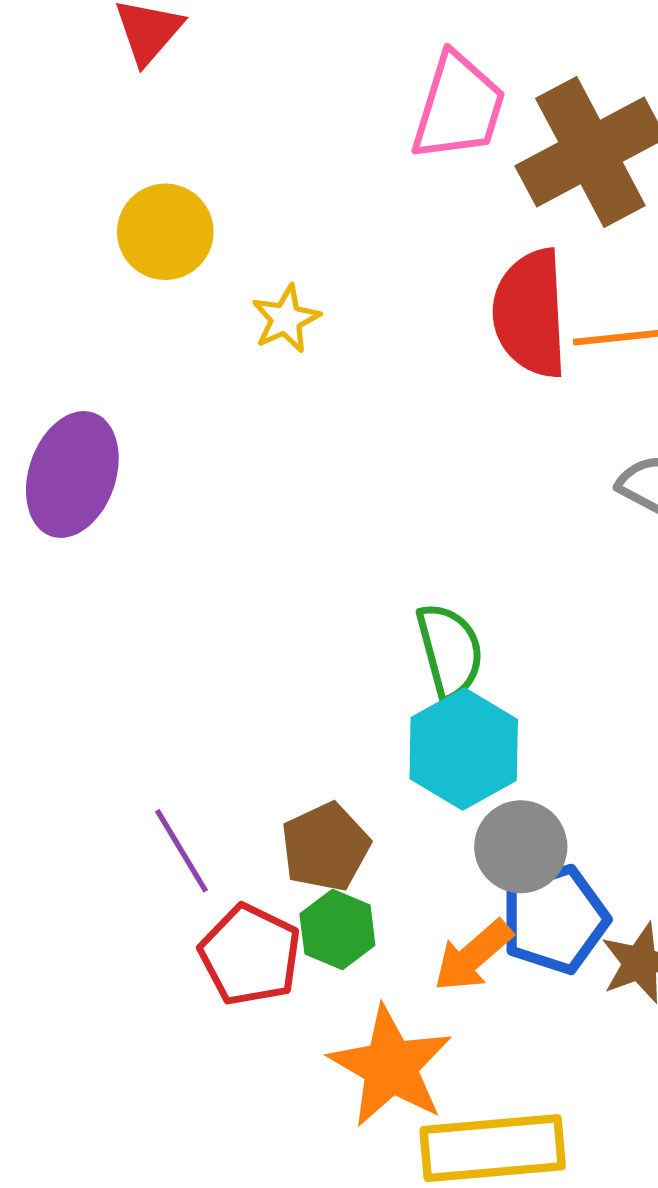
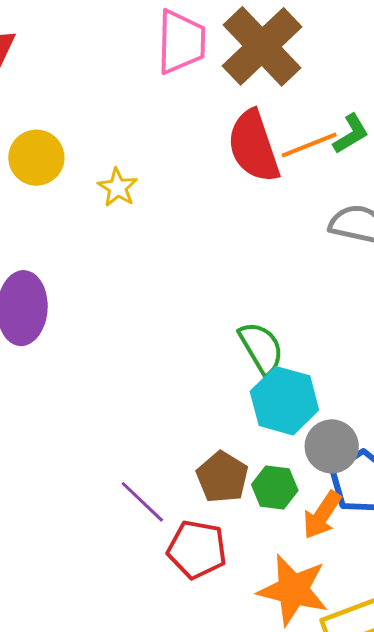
green hexagon: (337, 929) -> (275, 488), moved

